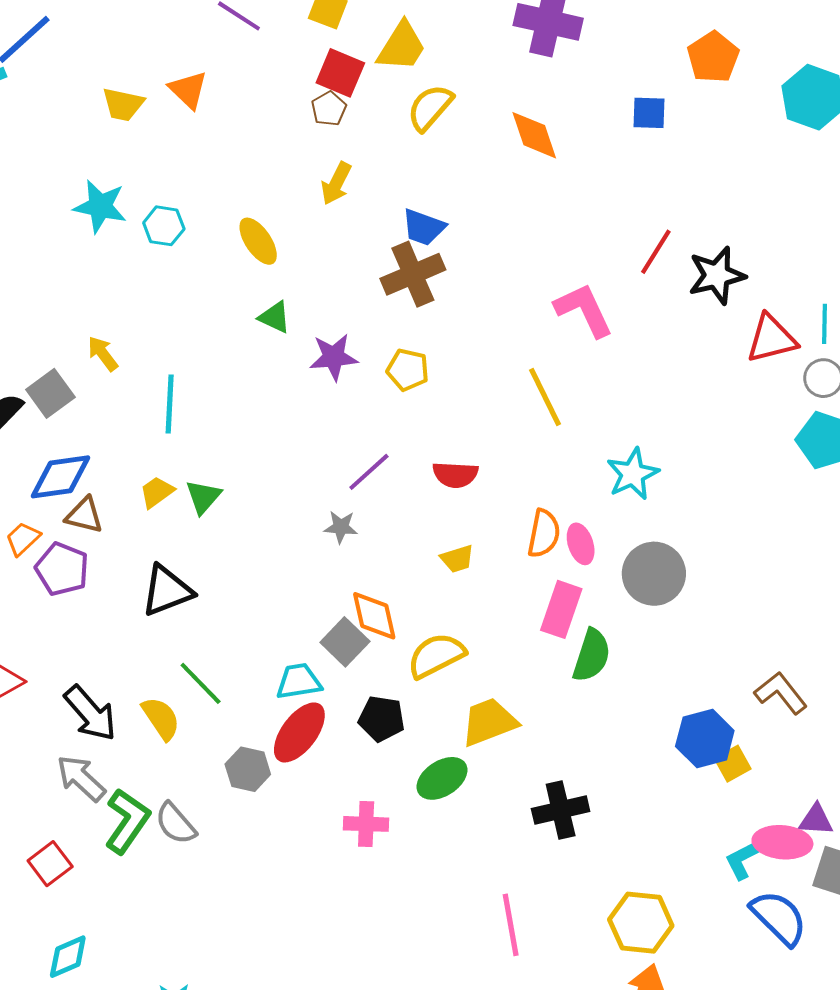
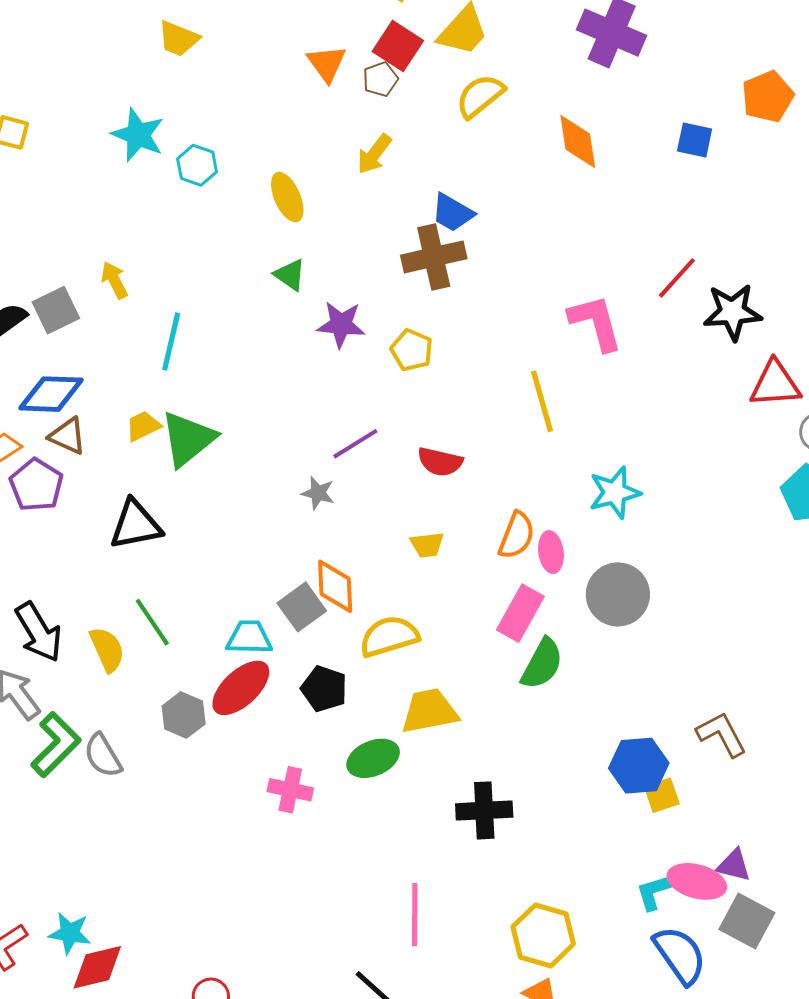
orange triangle: (188, 90) -> (327, 63), moved
green triangle: (203, 497) -> (188, 439), size x1.6

